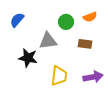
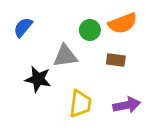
orange semicircle: (90, 17) -> (123, 23), size x1.5

